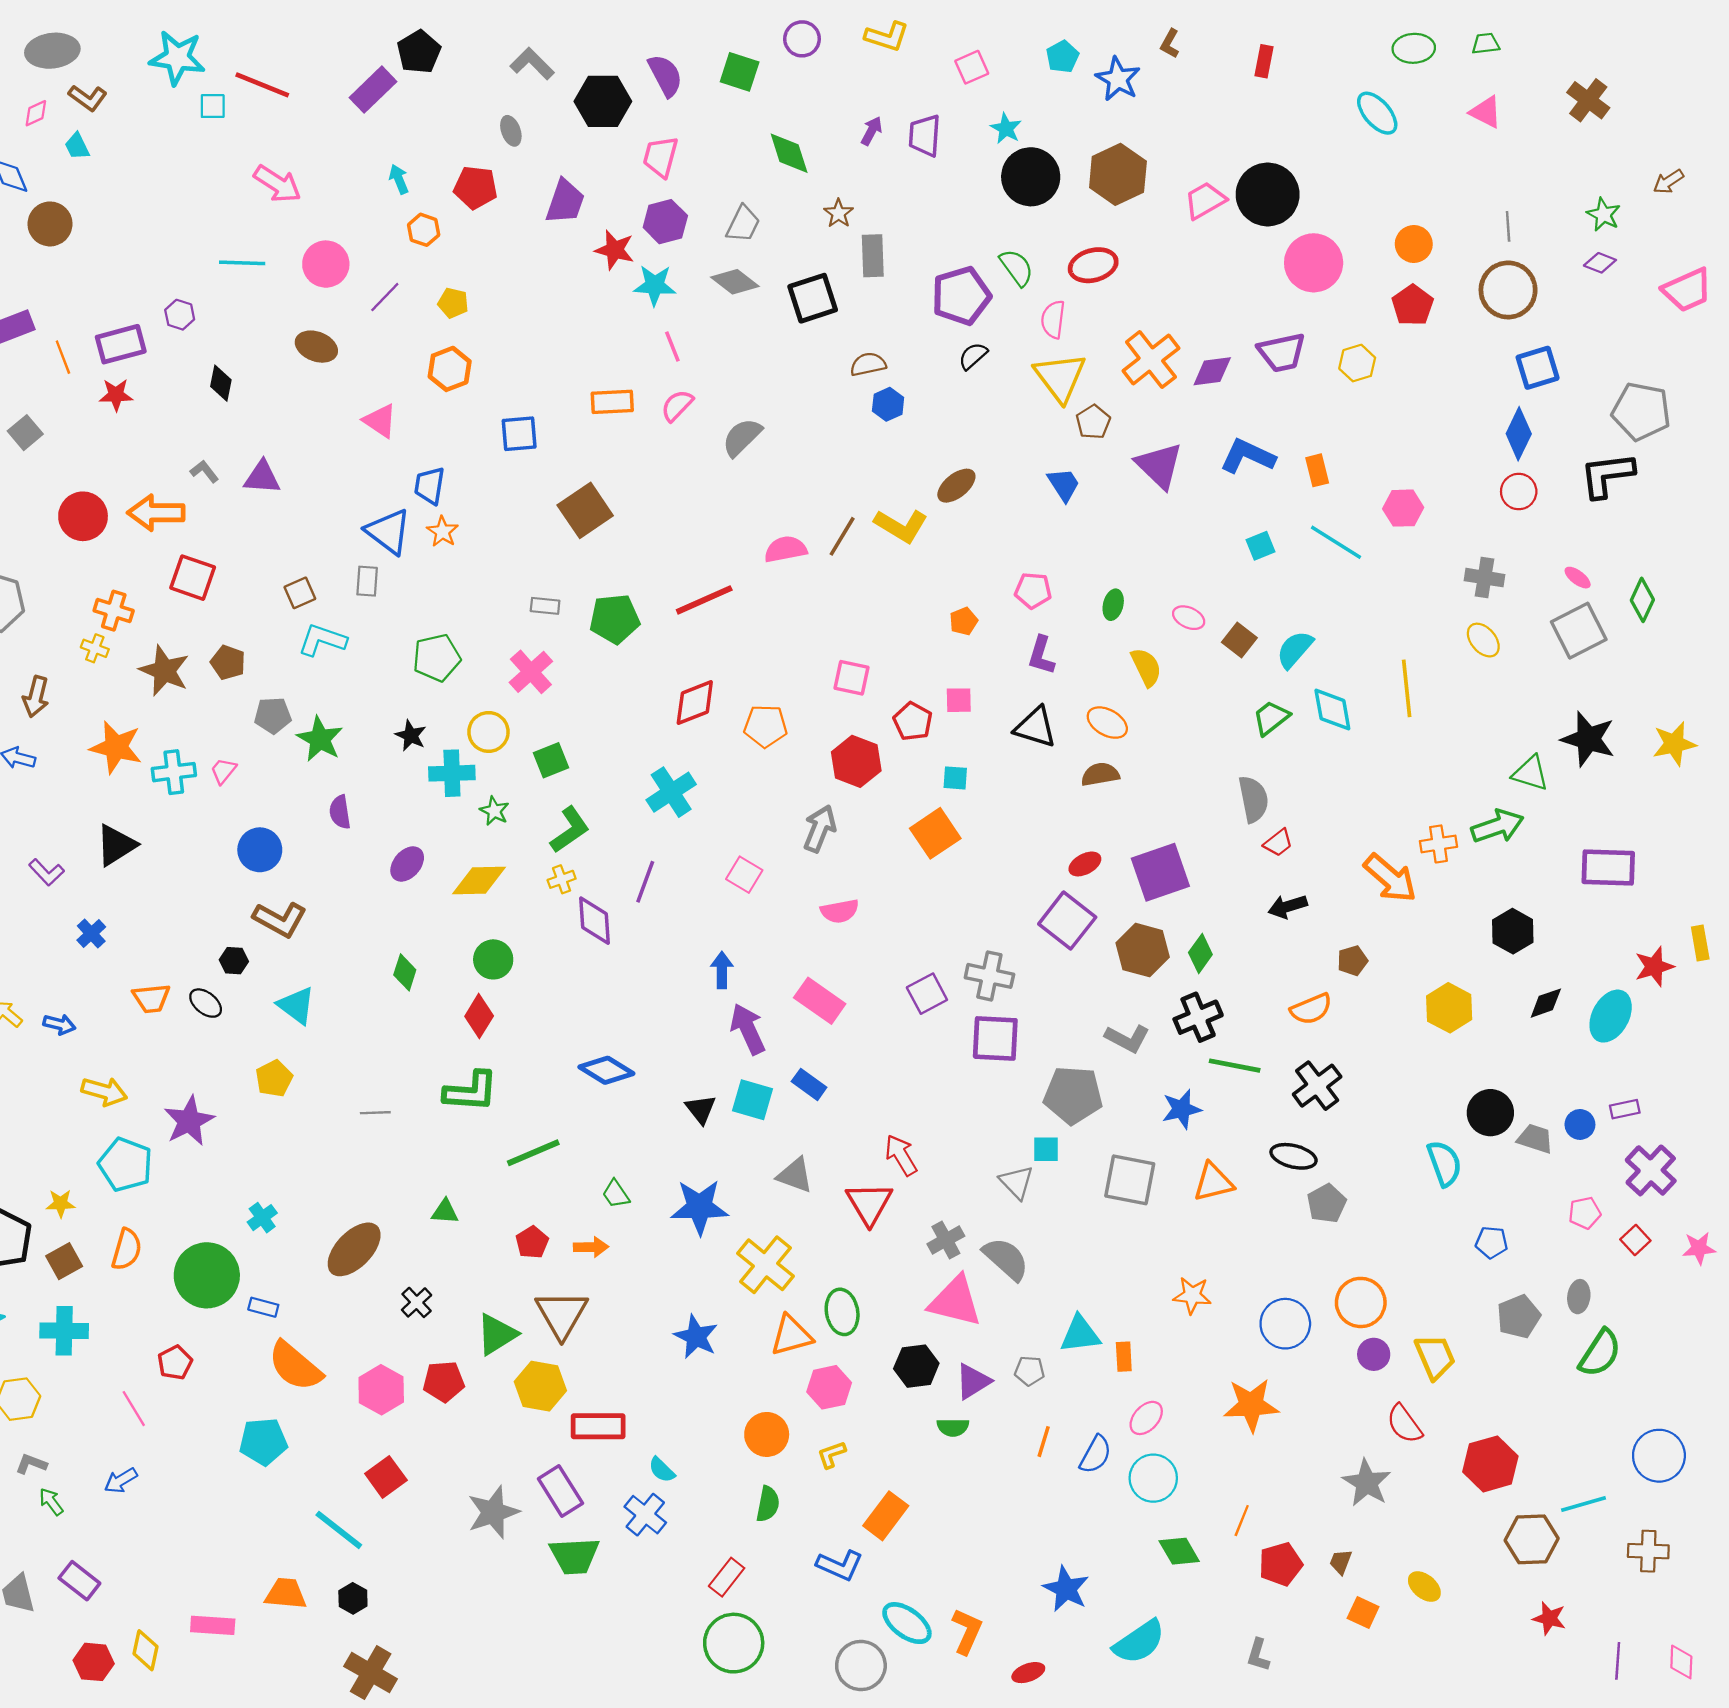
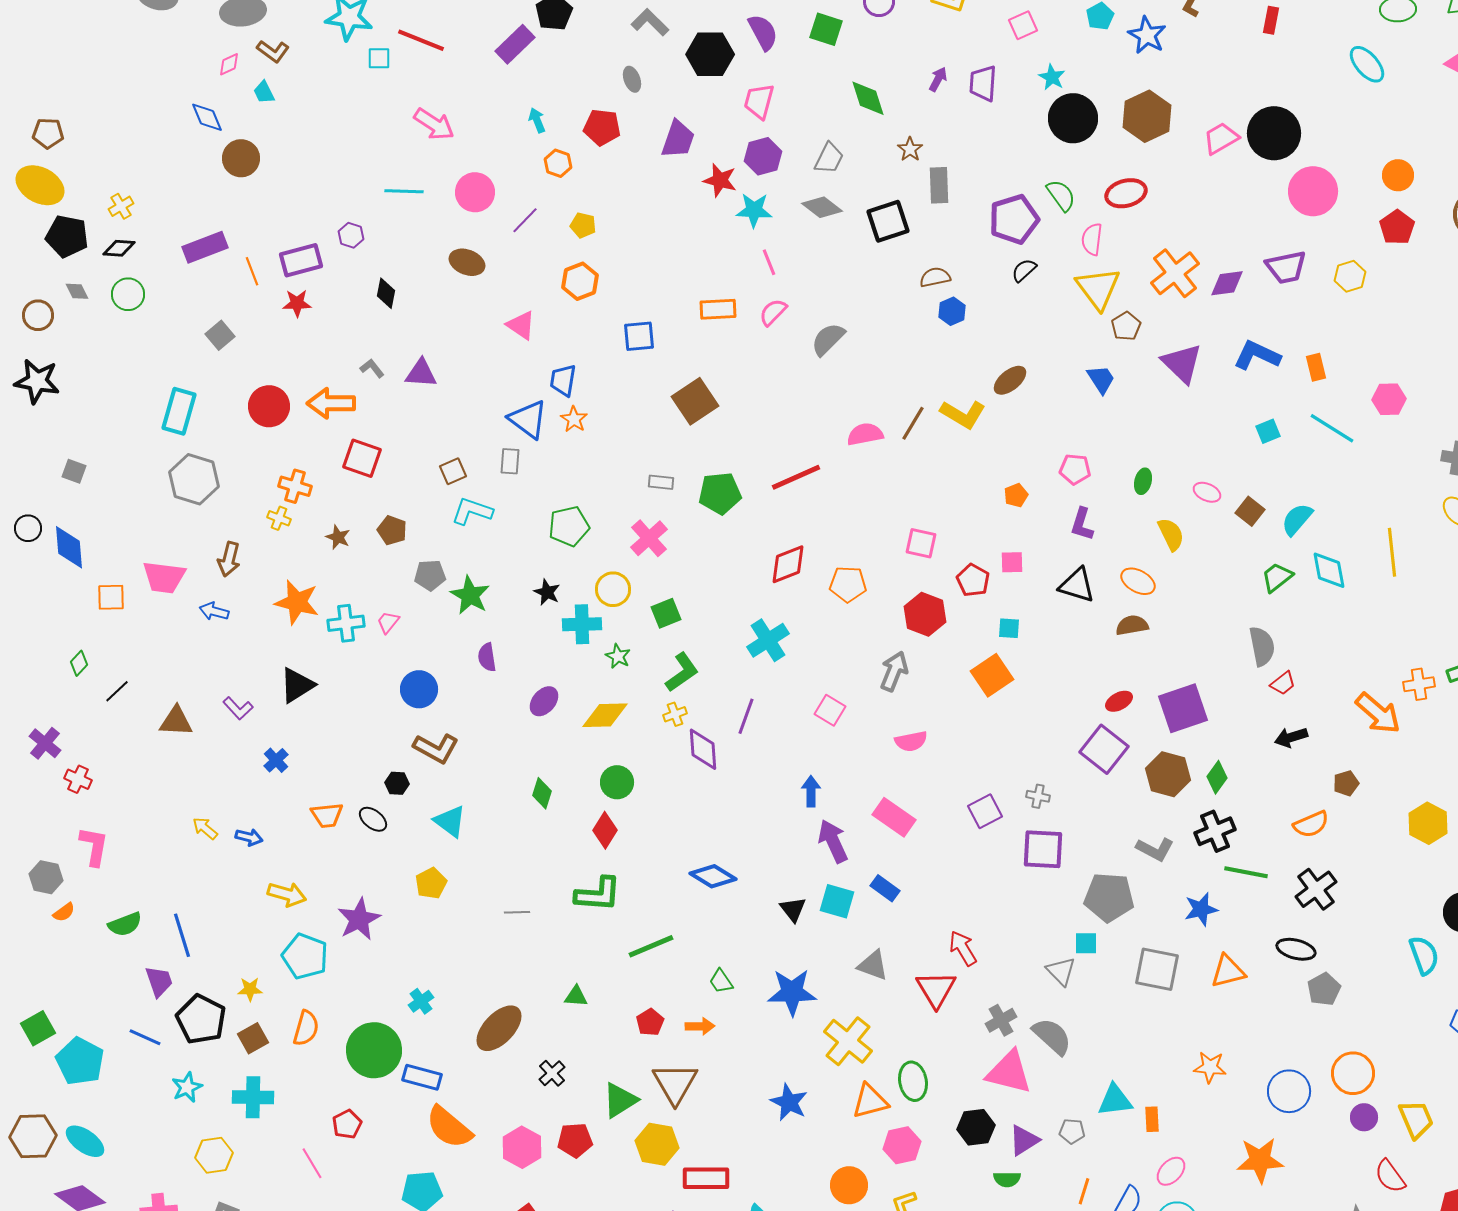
brown star: (164, 671) -> (338, 537), size x0.6
gray cross: (989, 976) -> (1038, 796), size x0.6
blue rectangle: (263, 1307) -> (422, 1077), size x1.5

